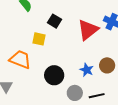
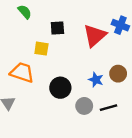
black square: (54, 21) -> (57, 28), turned -32

